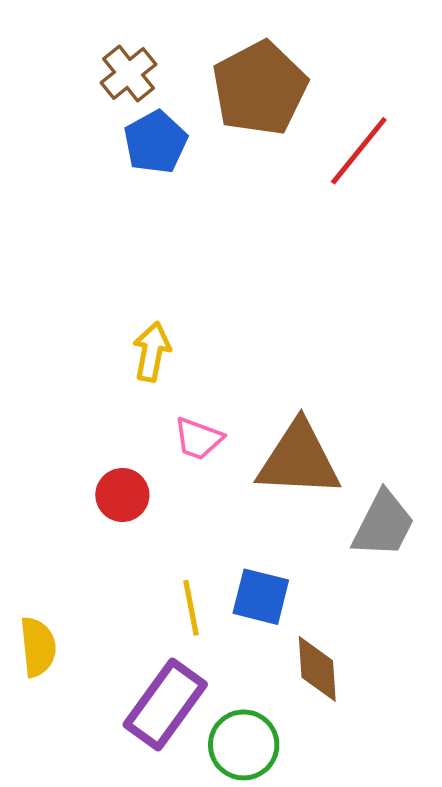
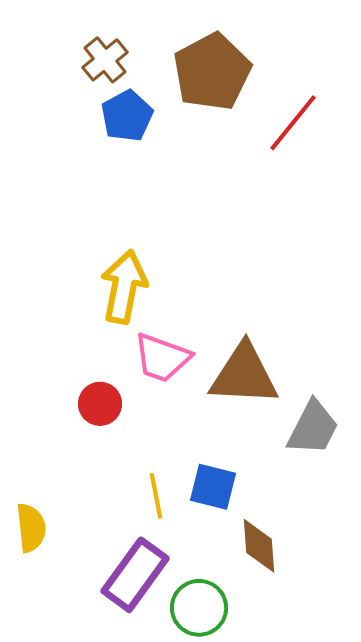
yellow arrow: (152, 352) -> (124, 287), size x1.5
pink trapezoid: (198, 439) -> (162, 358), size x1.4

